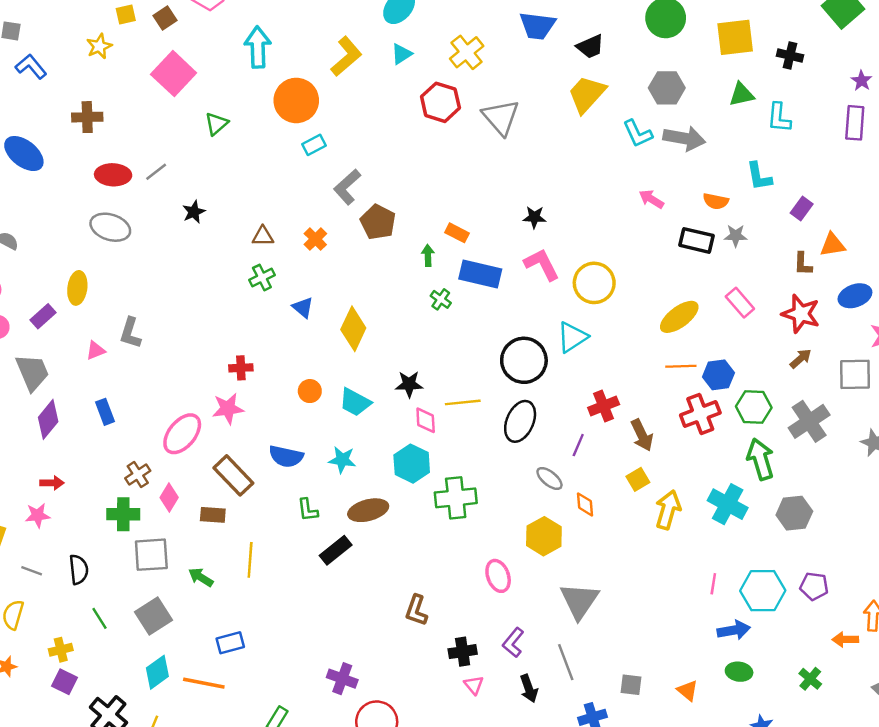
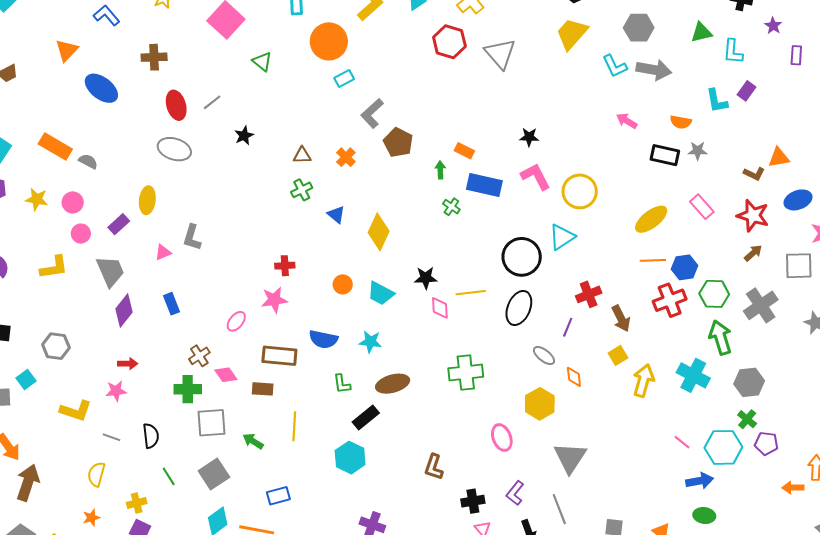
purple star: (862, 81) -> (773, 26), moved
purple rectangle: (855, 123) -> (796, 55), size x0.7
green triangle: (216, 124) -> (262, 62), turned -40
red ellipse: (113, 175) -> (176, 105), turned 72
purple rectangle: (802, 208) -> (746, 91), moved
brown L-shape: (803, 264) -> (754, 174), turned -65
pink ellipse: (182, 434) -> (236, 321), size x0.6
cyan hexagon: (412, 464) -> (350, 458), moved
brown rectangle: (233, 475) -> (279, 356), turned -40
pink diamond: (169, 497) -> (226, 375), turned -65
pink line: (713, 584) -> (682, 442), turned -60
green cross: (810, 679) -> (747, 419), moved

